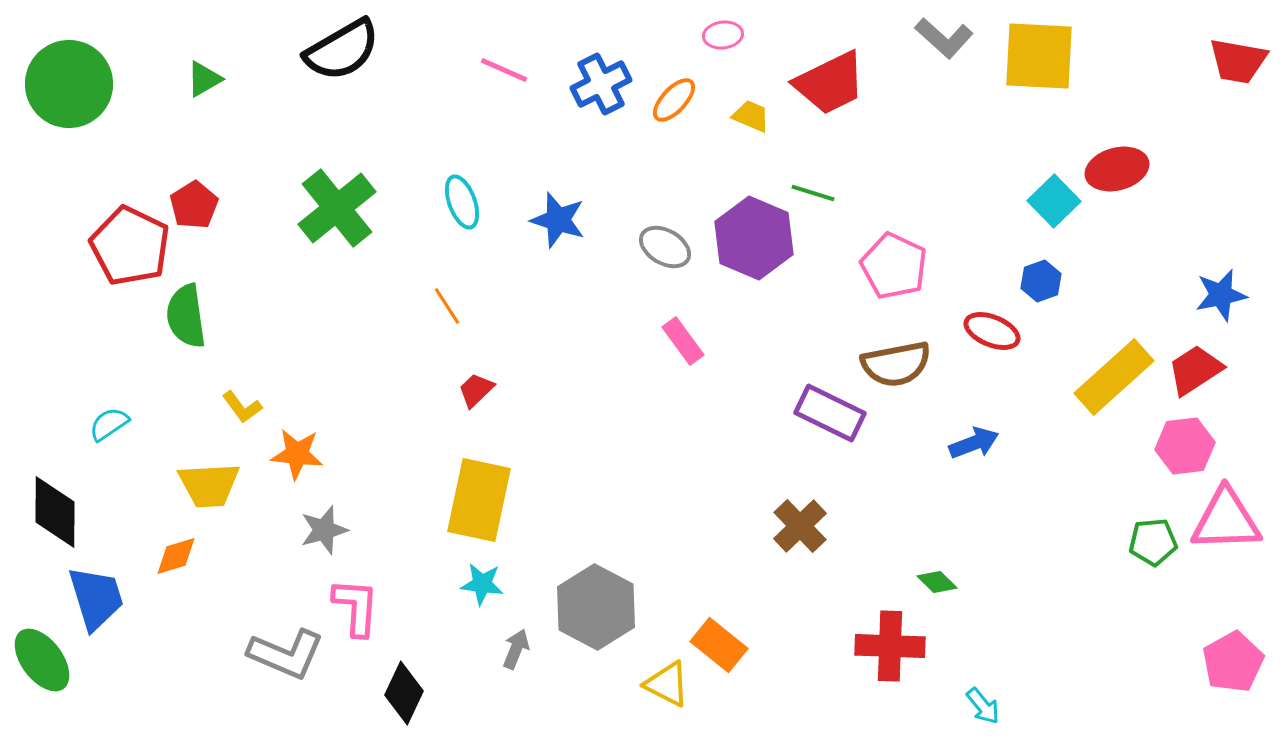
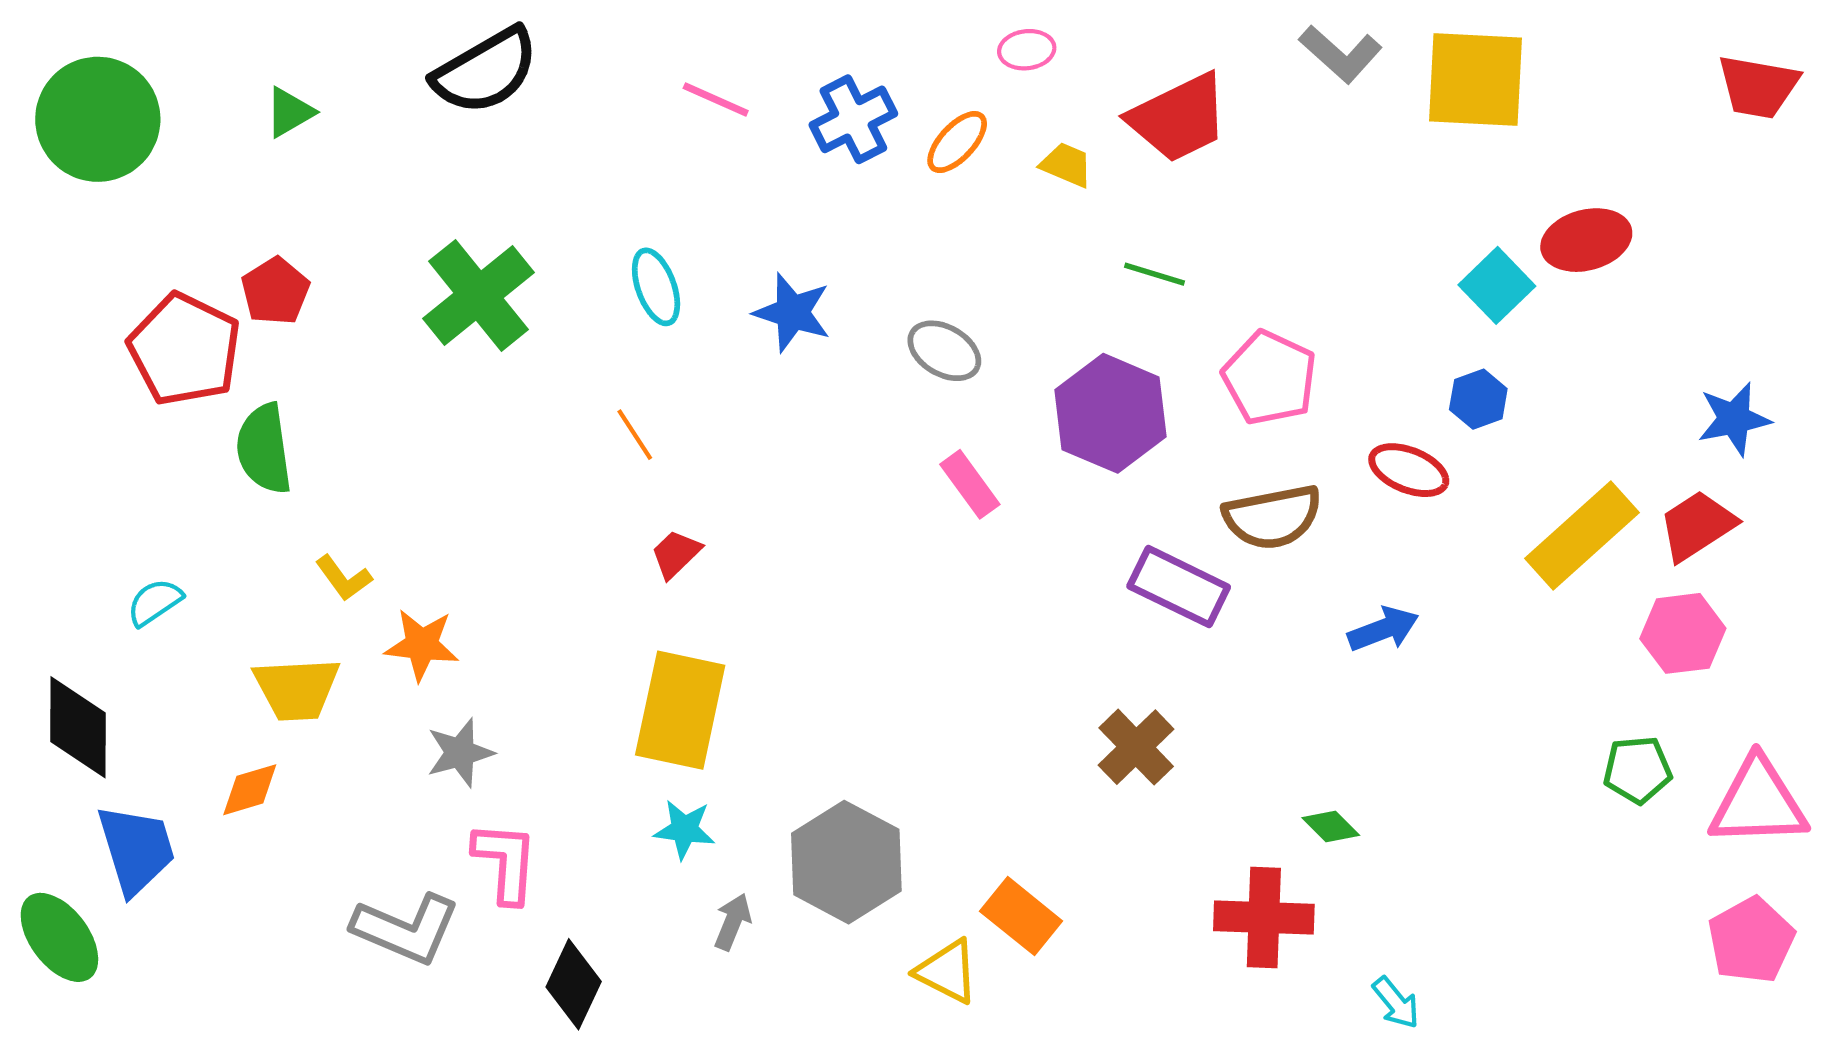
purple hexagon: (754, 238) -> (1111, 413), moved
pink triangle: (1226, 520) -> (1758, 802), moved

